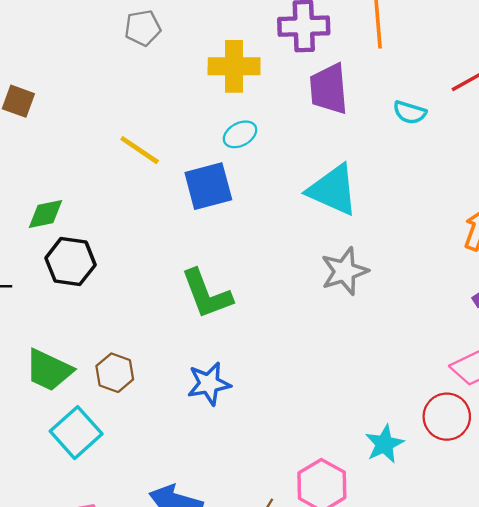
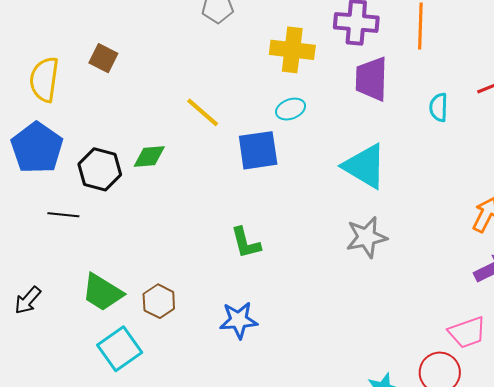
cyan semicircle: (410, 112) -> (439, 107), turned 68
green diamond: (45, 214) -> (149, 156), moved
black hexagon: (70, 262) -> (100, 169), moved
green L-shape: (207, 294) -> (246, 243), size x0.7

